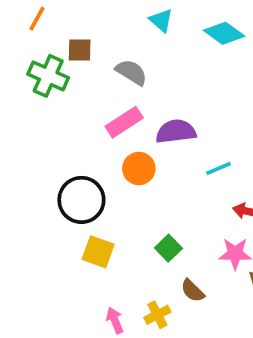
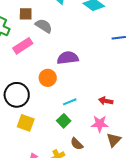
brown square: (80, 50) -> (26, 14), moved
pink rectangle: (124, 122) -> (23, 46), moved
cyan line: (218, 168) -> (70, 102), moved

